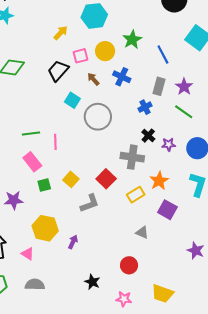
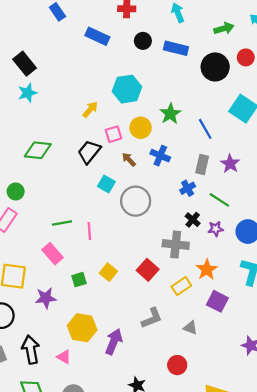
green line: (184, 112) -> (219, 200), moved
pink rectangle: (32, 162) -> (53, 254), moved
gray L-shape: (90, 203) -> (152, 318), moved
purple arrow: (73, 242) -> (114, 342), size x1.6

